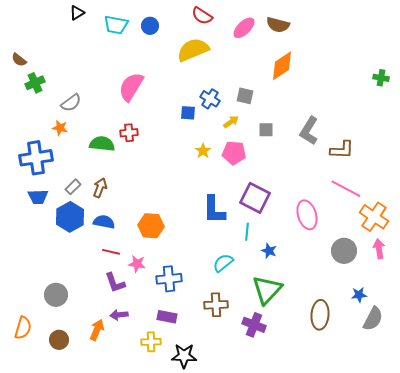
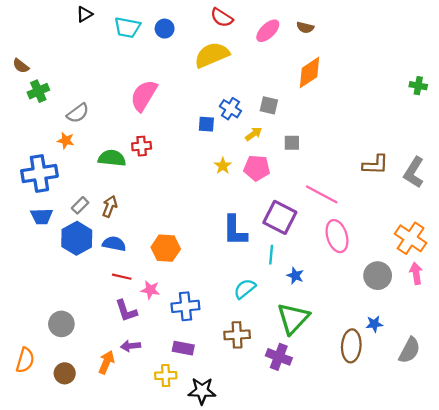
brown semicircle: (278, 25) -> (305, 27), size x0.7
gray L-shape: (309, 131) -> (414, 172), moved
pink line: (346, 189) -> (322, 194), moved
blue star: (359, 295) -> (374, 324), moved

